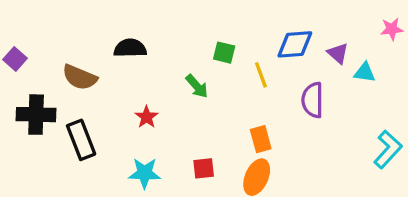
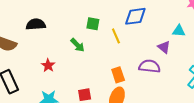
purple triangle: (338, 53) -> (164, 47), moved
purple semicircle: (313, 100) -> (149, 66), moved, turned 100

